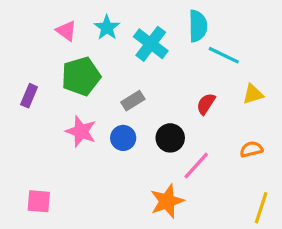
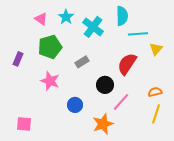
cyan line: (224, 55) -> (138, 34), turned -30
yellow triangle: (253, 94) -> (156, 49), moved, turned -32
red semicircle: (206, 104) -> (127, 64), size x1.6
blue circle: (123, 138) -> (75, 105), moved
yellow line: (261, 208) -> (156, 114), moved

